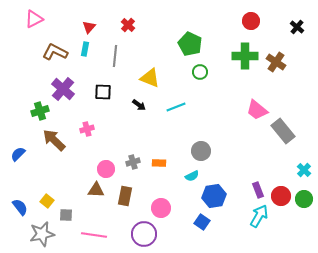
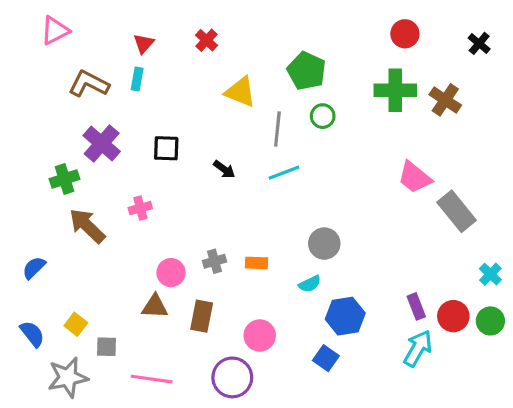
gray line: (115, 56) -> (277, 129), moved
yellow triangle: (150, 78) -> (240, 92), moved
blue semicircle: (18, 154) -> (34, 268), moved

